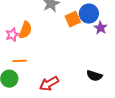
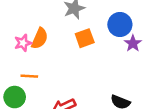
orange square: (73, 19) -> (85, 38), moved

